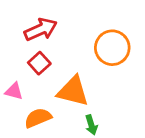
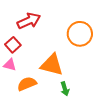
red square: (39, 63) -> (13, 45), moved

